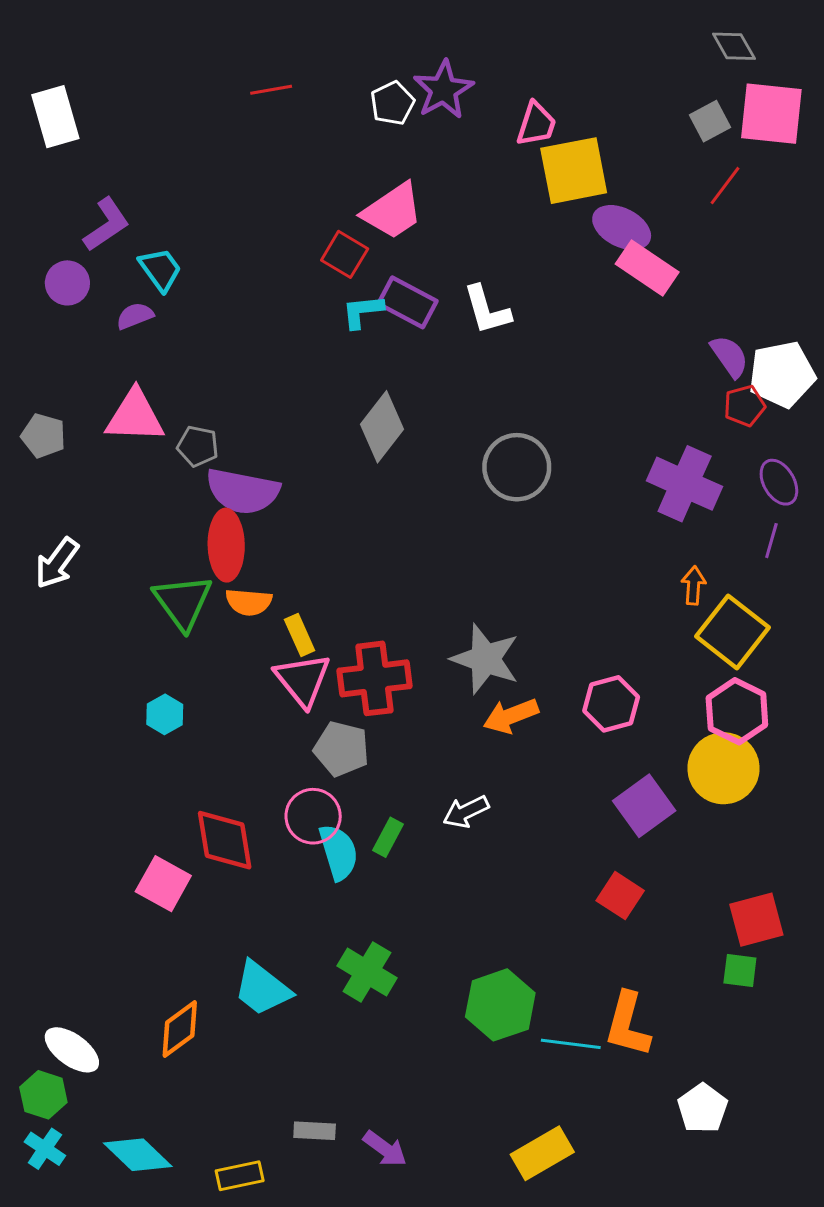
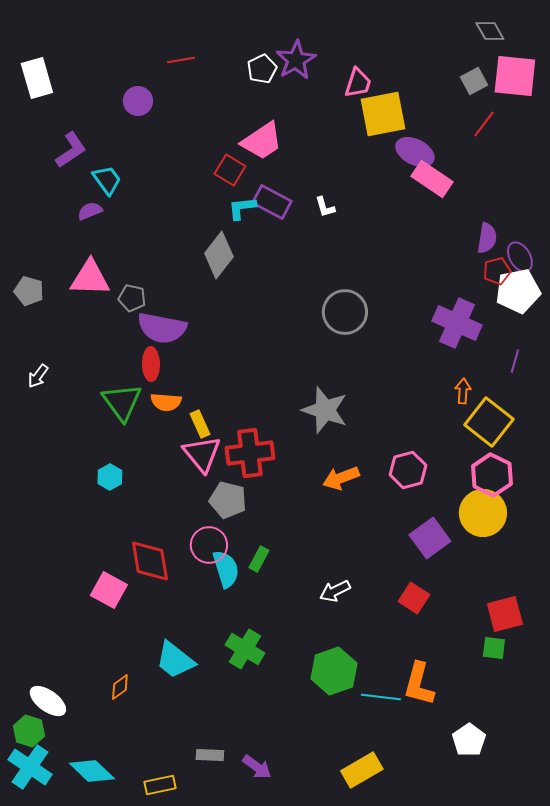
purple circle: (67, 283) -> (138, 101), moved
white L-shape: (487, 310) -> (325, 207), size x0.6
purple semicircle: (729, 356) -> (487, 238), turned 44
white pentagon: (782, 374) -> (518, 291), moved
gray diamond: (382, 427) -> (219, 255), moved
purple ellipse: (779, 482) -> (520, 257), moved
red ellipse: (226, 545) -> (151, 364), size x0.7
white arrow: (57, 563) -> (38, 376), size x0.7
gray star: (485, 659) -> (325, 410), moved
white arrow: (466, 812) -> (335, 591), moved
orange diamond: (180, 1029) -> (120, 687), size x0.7
cyan cross: (45, 1149) -> (30, 767), size x1.6

